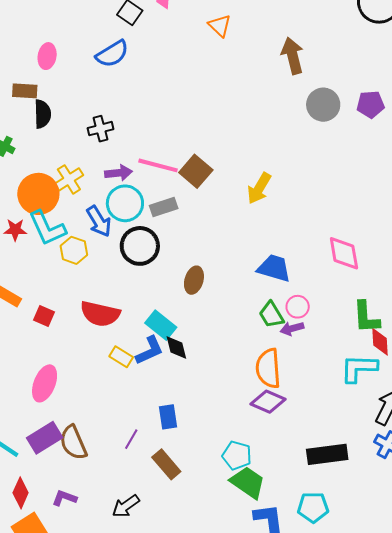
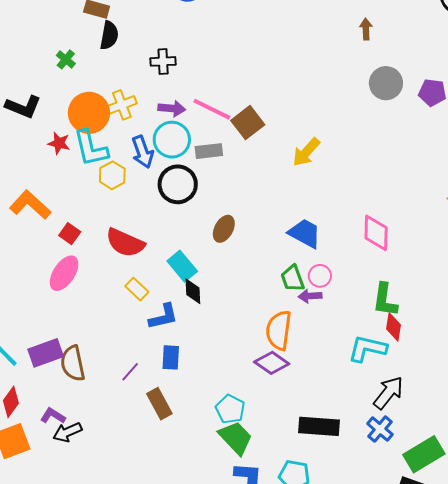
brown arrow: (293, 56) -> (366, 29), size x0.6
blue L-shape: (150, 351) -> (163, 317), moved
pink ellipse: (45, 383) -> (64, 273), moved
black arrow: (126, 506) -> (67, 432), moved

